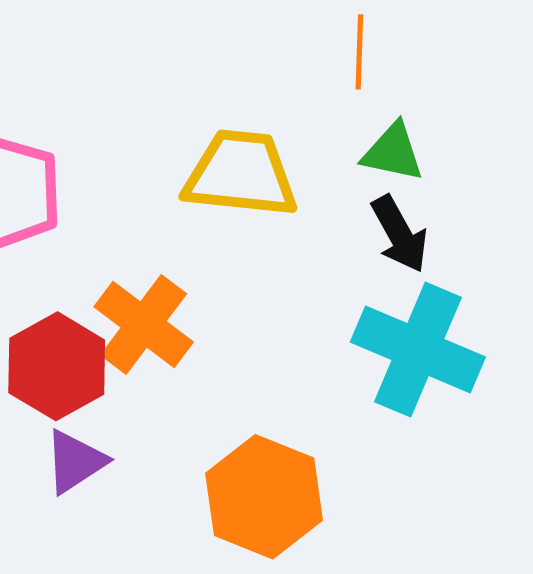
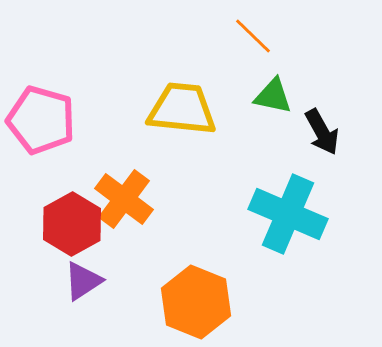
orange line: (359, 52) -> (253, 36), turned -48
black arrow: (400, 234) -> (322, 132), moved

